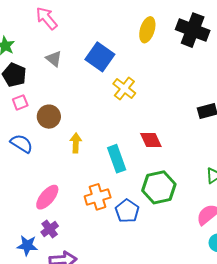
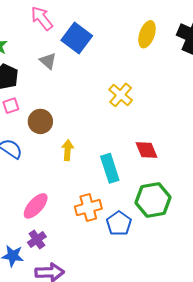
blue square: (100, 57) -> (77, 38), moved

